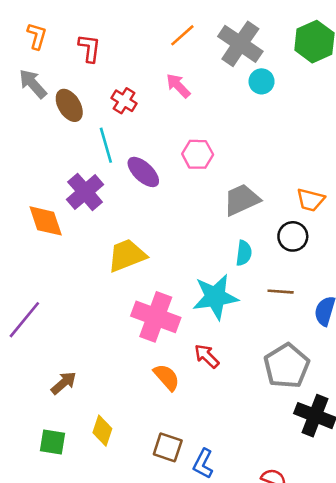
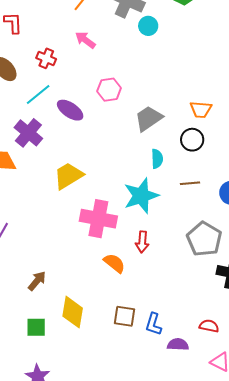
cyan line: (106, 145) -> (38, 95), turned 76
red arrow: (207, 356) -> (142, 242), turned -120
yellow diamond: (102, 431) -> (73, 312), size x1.4

